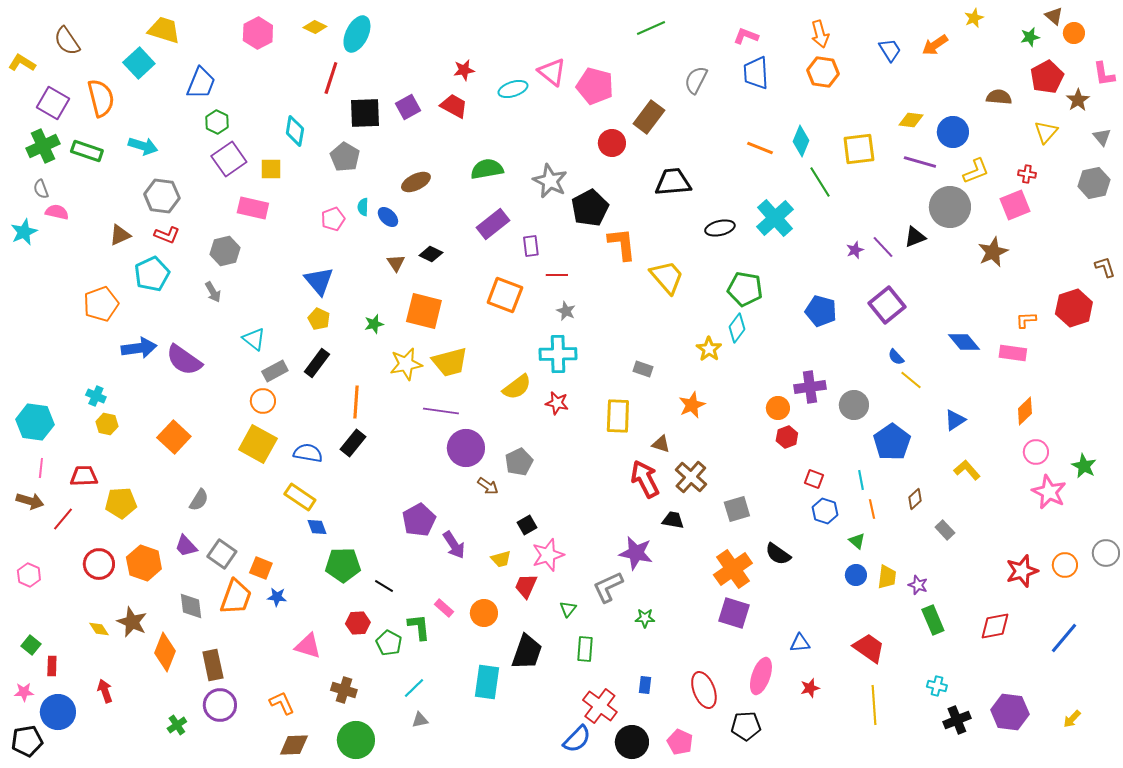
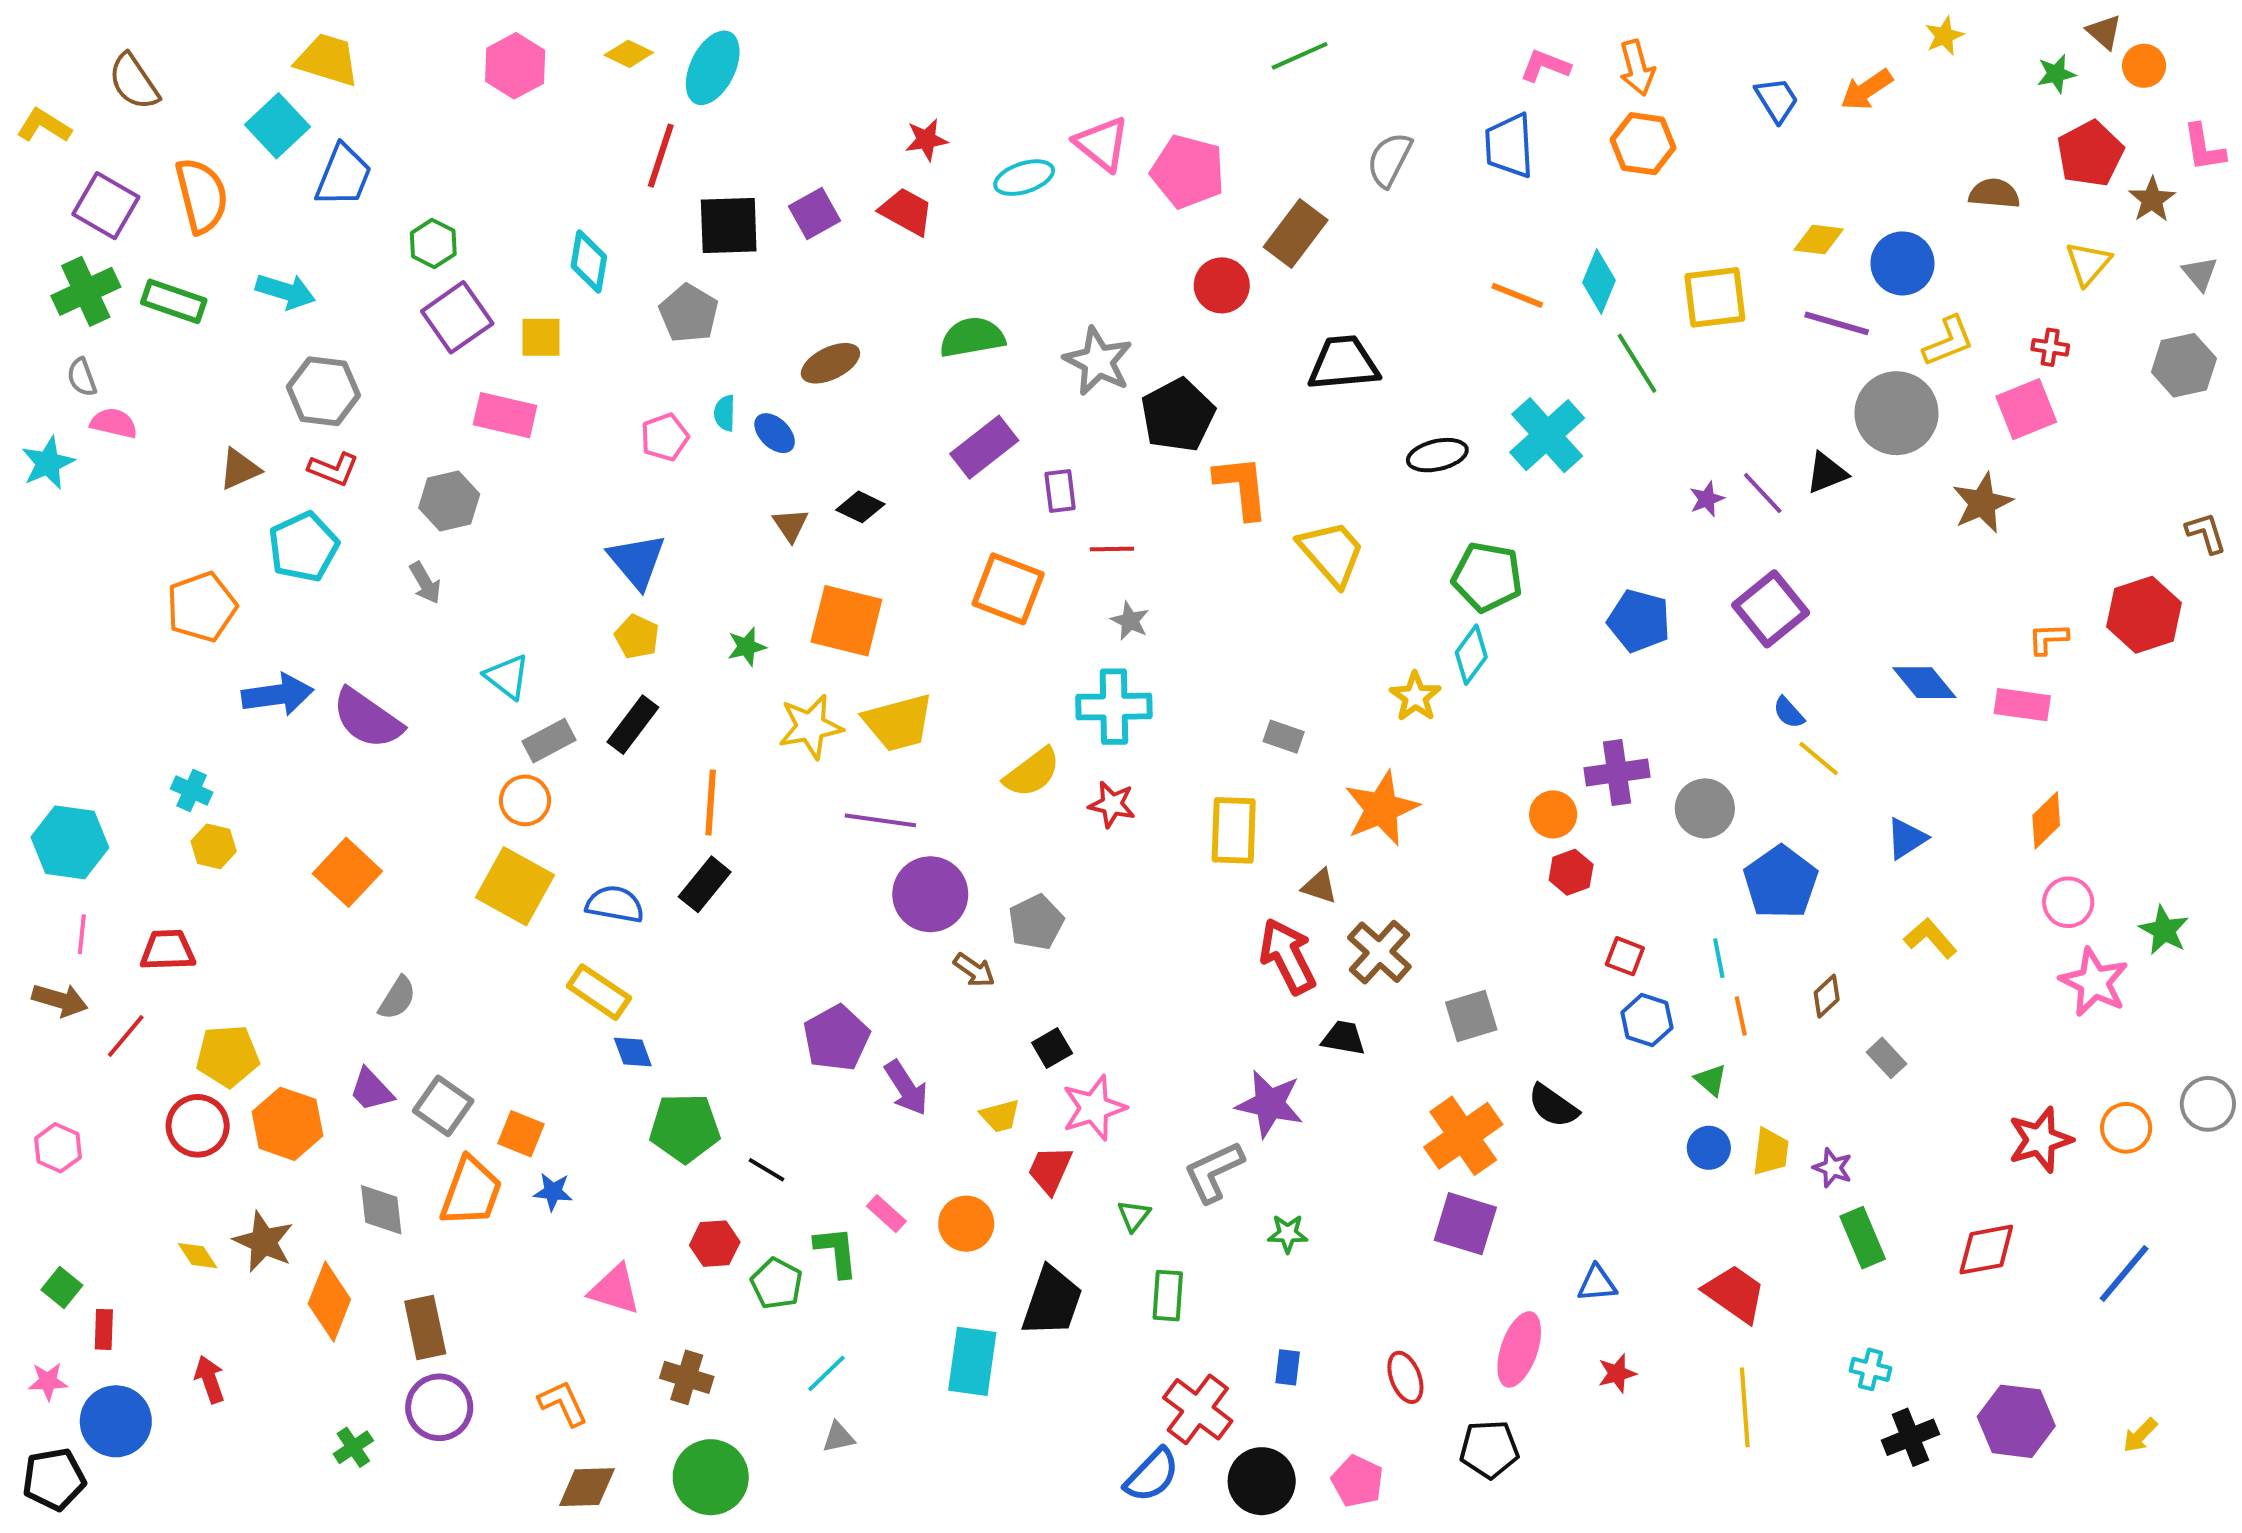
pink L-shape: (746, 36) -> (1545, 66), moved
blue trapezoid: (201, 83) -> (343, 176), moved
orange star: (692, 405) -> (1381, 808), size x1.4
yellow pentagon: (121, 503) -> (228, 1056), moved
red ellipse: (704, 690) -> (1405, 1377), size x0.7

